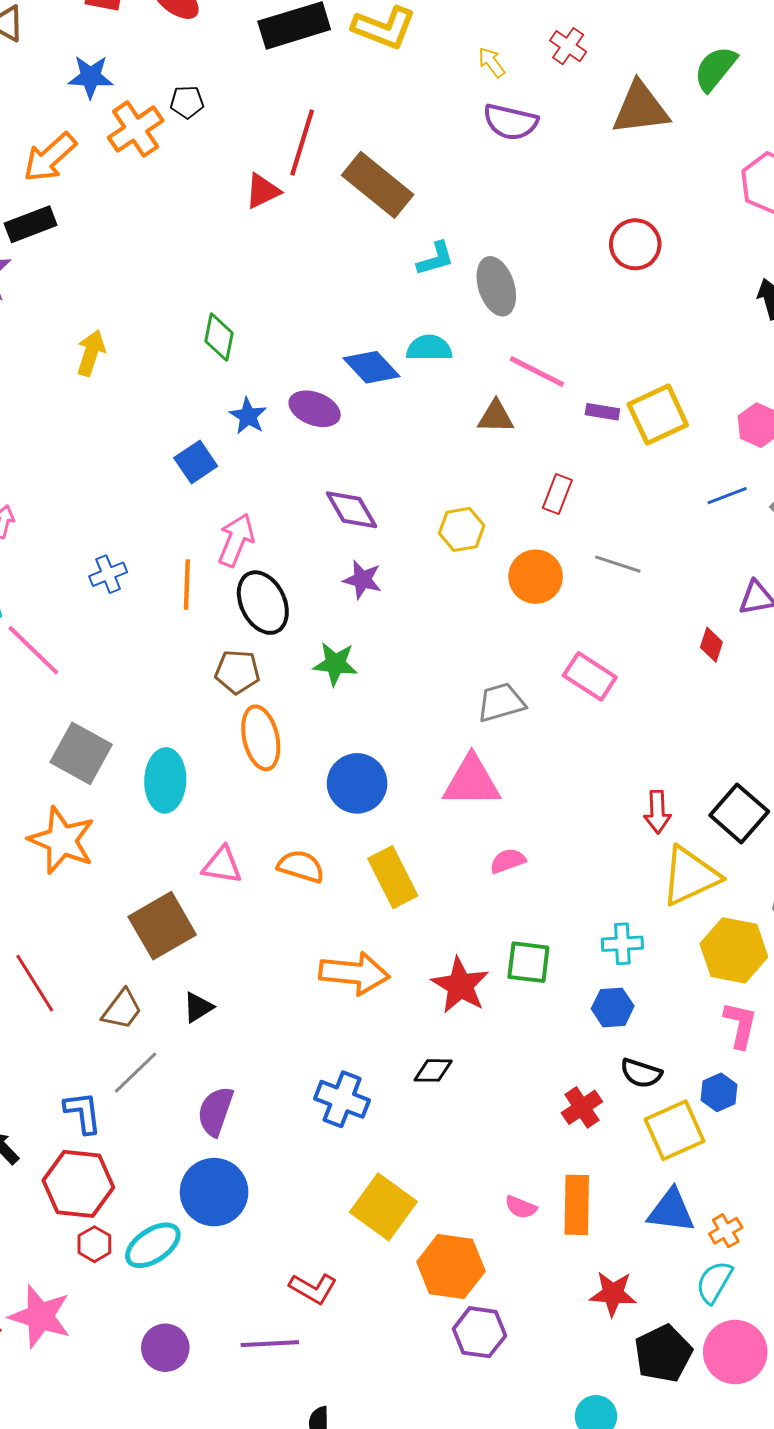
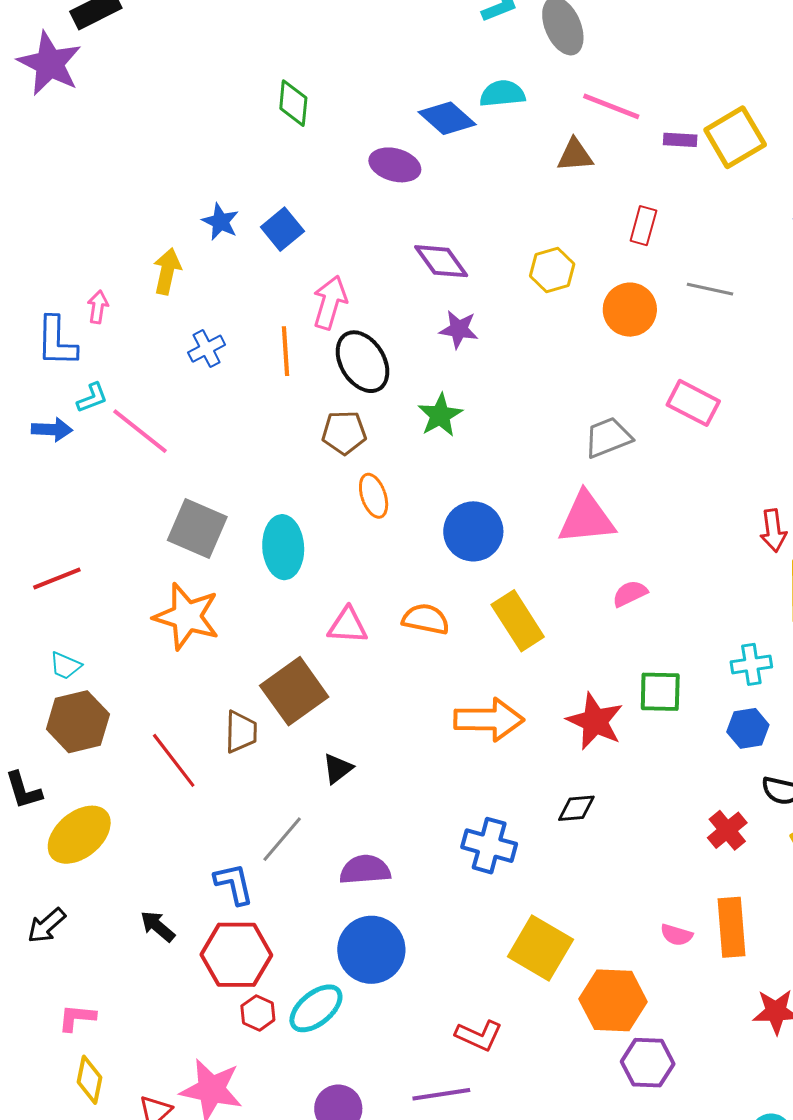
yellow arrow: (91, 353) -> (167, 271), moved
blue star: (248, 416) -> (220, 222), moved
green star: (335, 664) -> (440, 415), turned -30
orange ellipse: (261, 738) -> (374, 496), size x0.7
brown trapezoid: (122, 1009) -> (241, 732), moved, turned -30
purple semicircle: (215, 1111) -> (365, 870), turned 72

